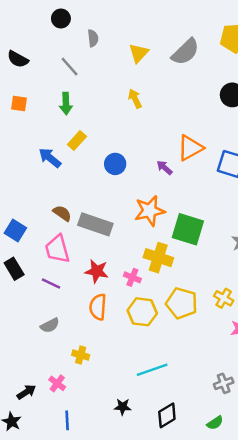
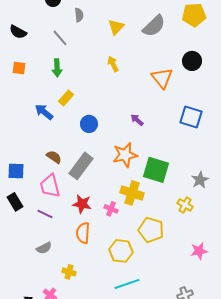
orange triangle: (190, 148) -> (162, 78), moved, turned -40
blue circle: (115, 164) -> (89, 124), moved
gray rectangle: (95, 224) -> (81, 166), turned -72
blue square: (15, 231) -> (16, 171), turned -30
yellow cross: (224, 298) -> (185, 205), moved
yellow hexagon: (142, 312) -> (121, 251), moved

